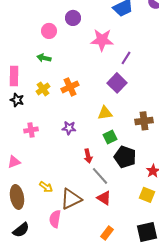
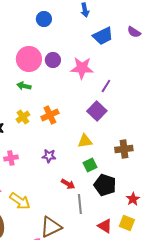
purple circle: (73, 18) -> (53, 60), moved
pink circle: (49, 31) -> (29, 59), size x1.6
red arrow: (88, 156) -> (68, 184), turned -48
gray line: (100, 176) -> (80, 204), turned 36
yellow arrow: (46, 187) -> (20, 201), moved, size x1.5
red triangle: (104, 198) -> (105, 226), moved

